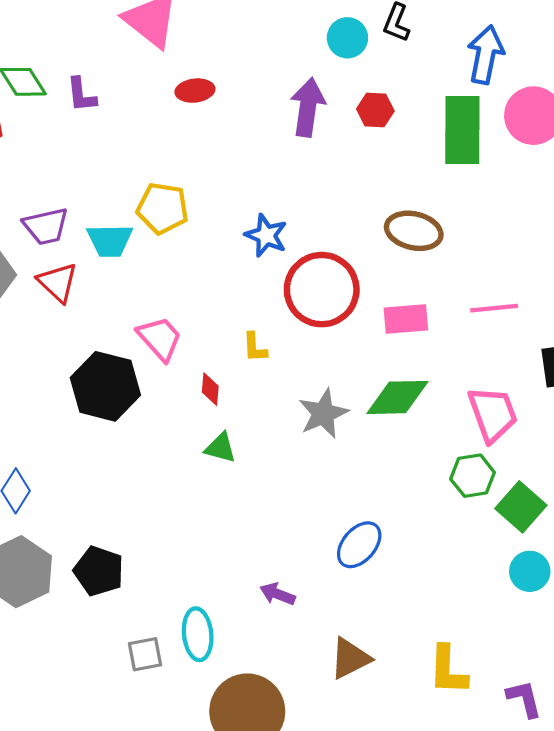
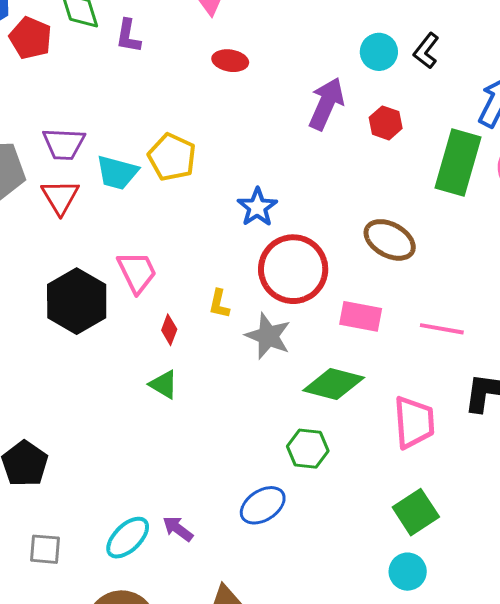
gray star: (323, 414) -> (268, 336), moved, turned 30
green hexagon: (473, 476) -> (308, 449), moved
cyan ellipse: (198, 634) -> (128, 538), moved, turned 36

